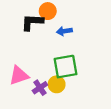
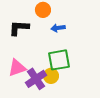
black L-shape: (32, 22) -> (19, 28), moved
purple cross: (40, 88) -> (36, 79), size x1.5

